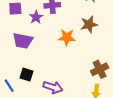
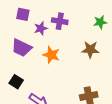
orange star: (67, 37) -> (51, 55), moved

